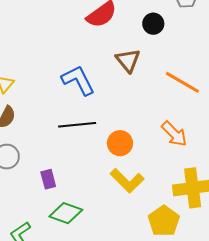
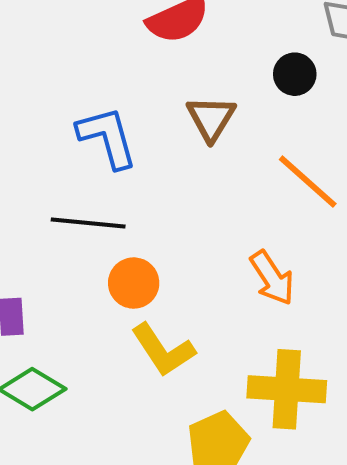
black circle: (153, 24) -> (295, 74), moved
orange circle: (120, 143) -> (134, 283), moved

